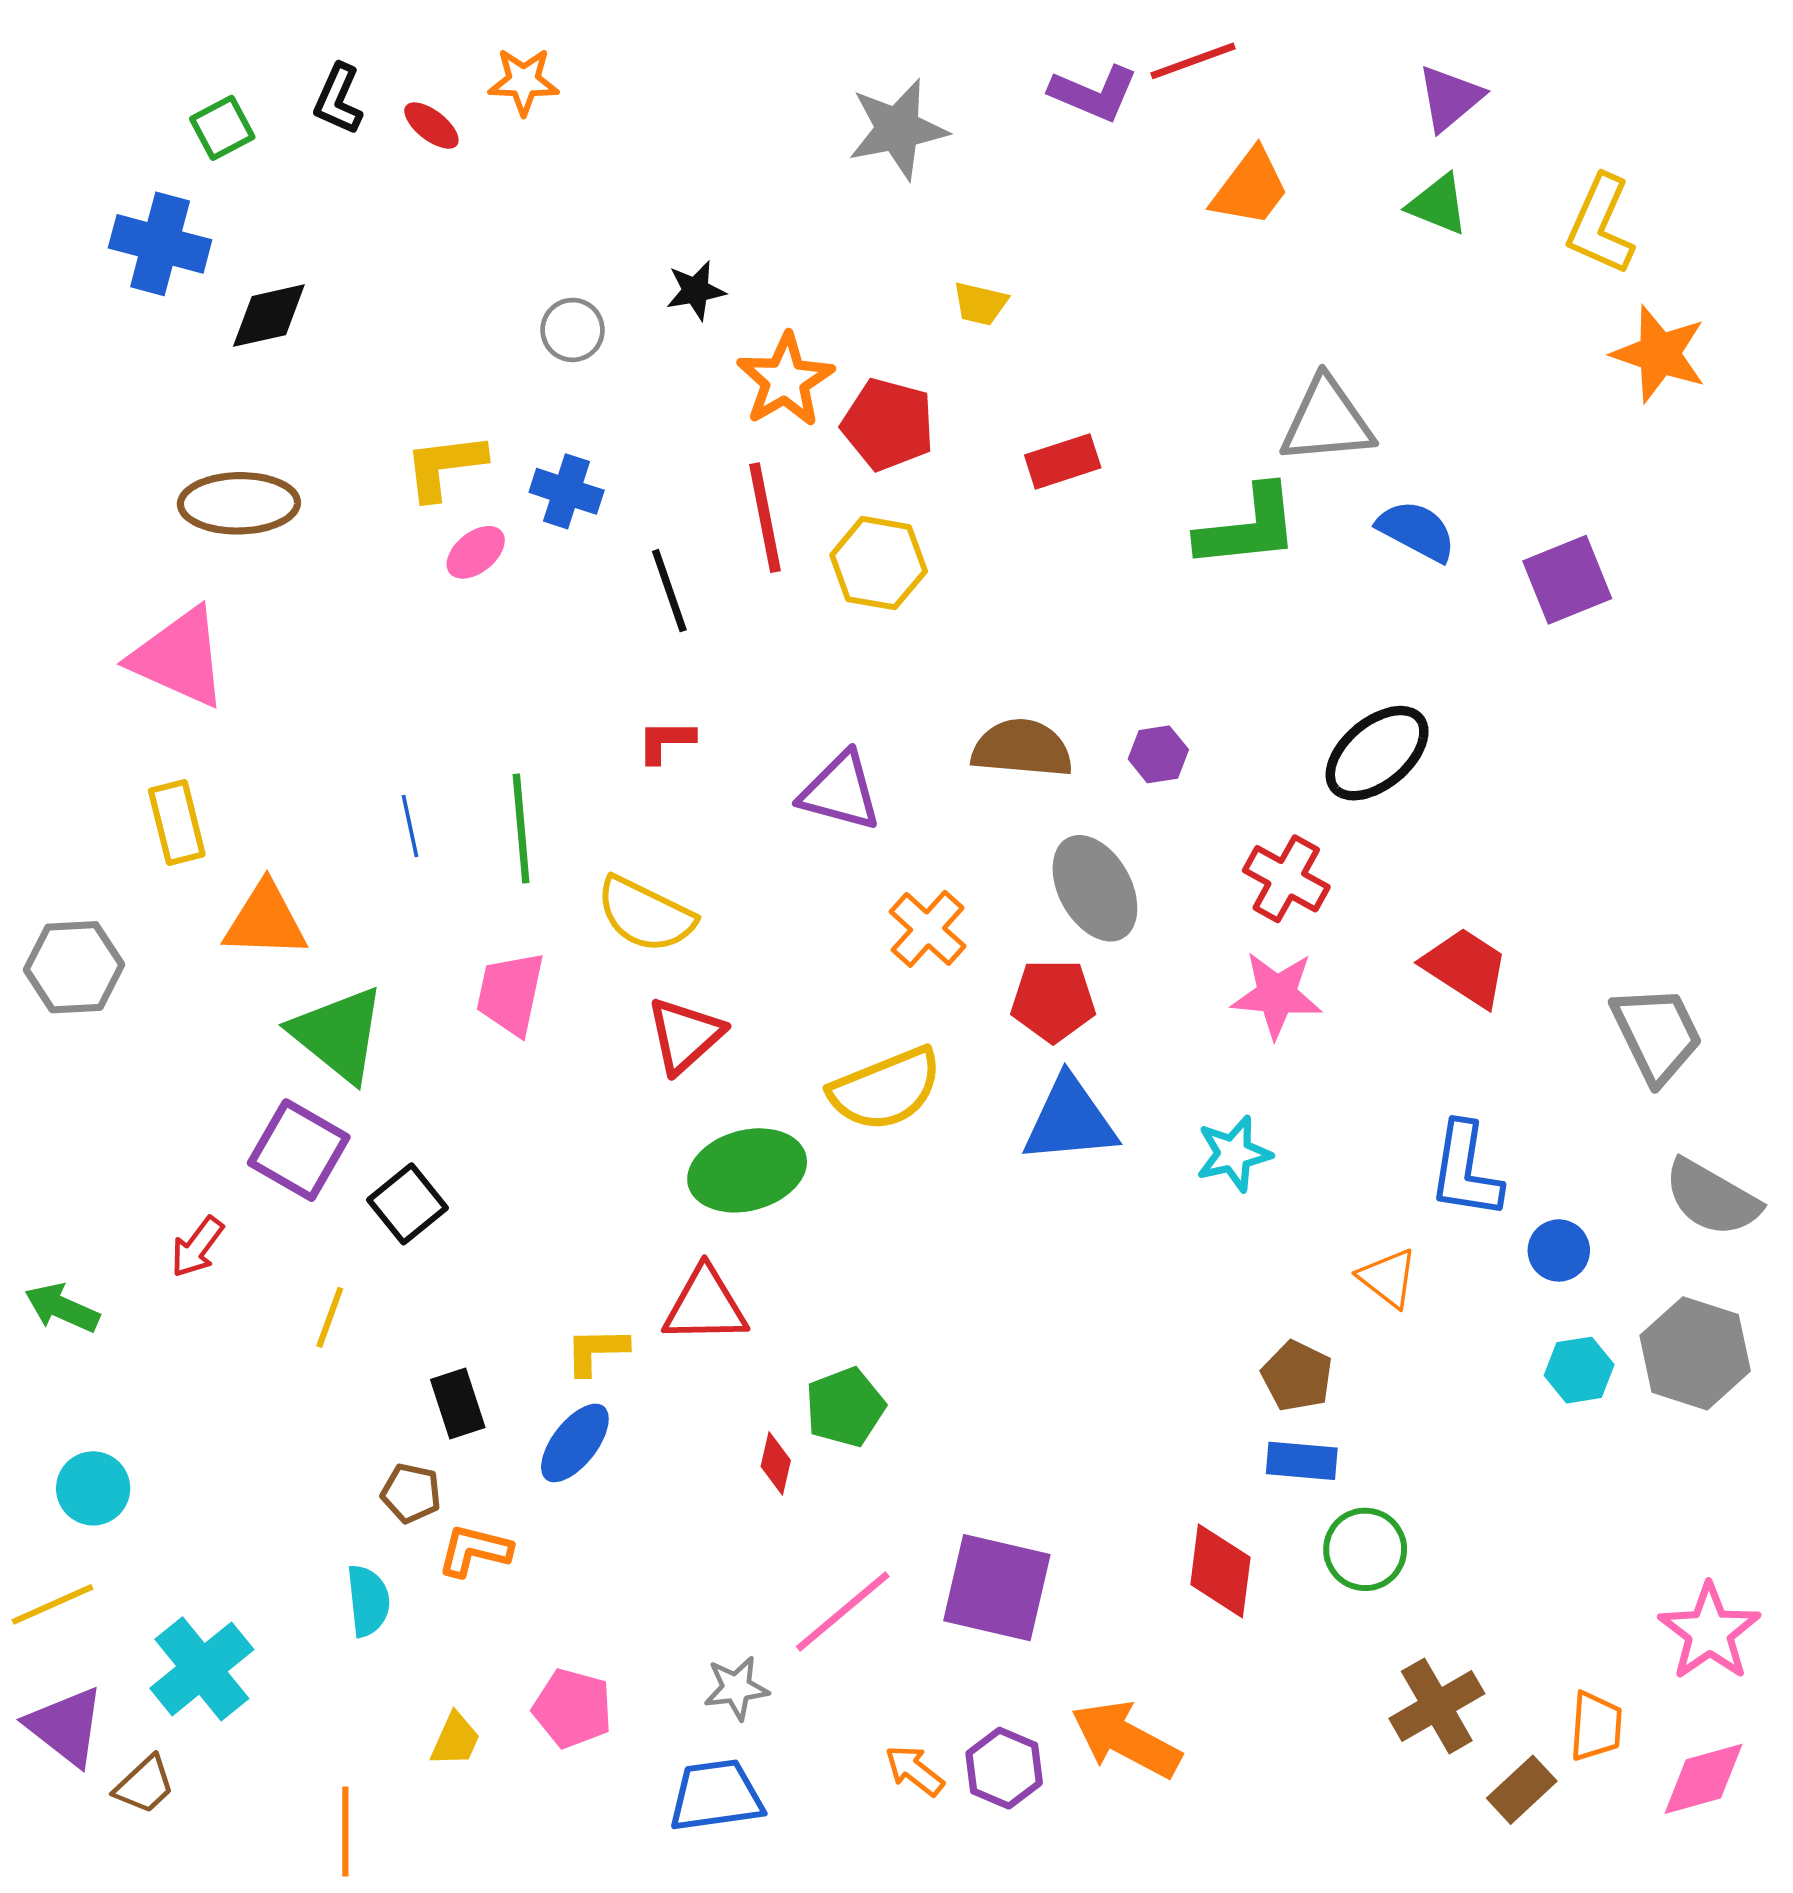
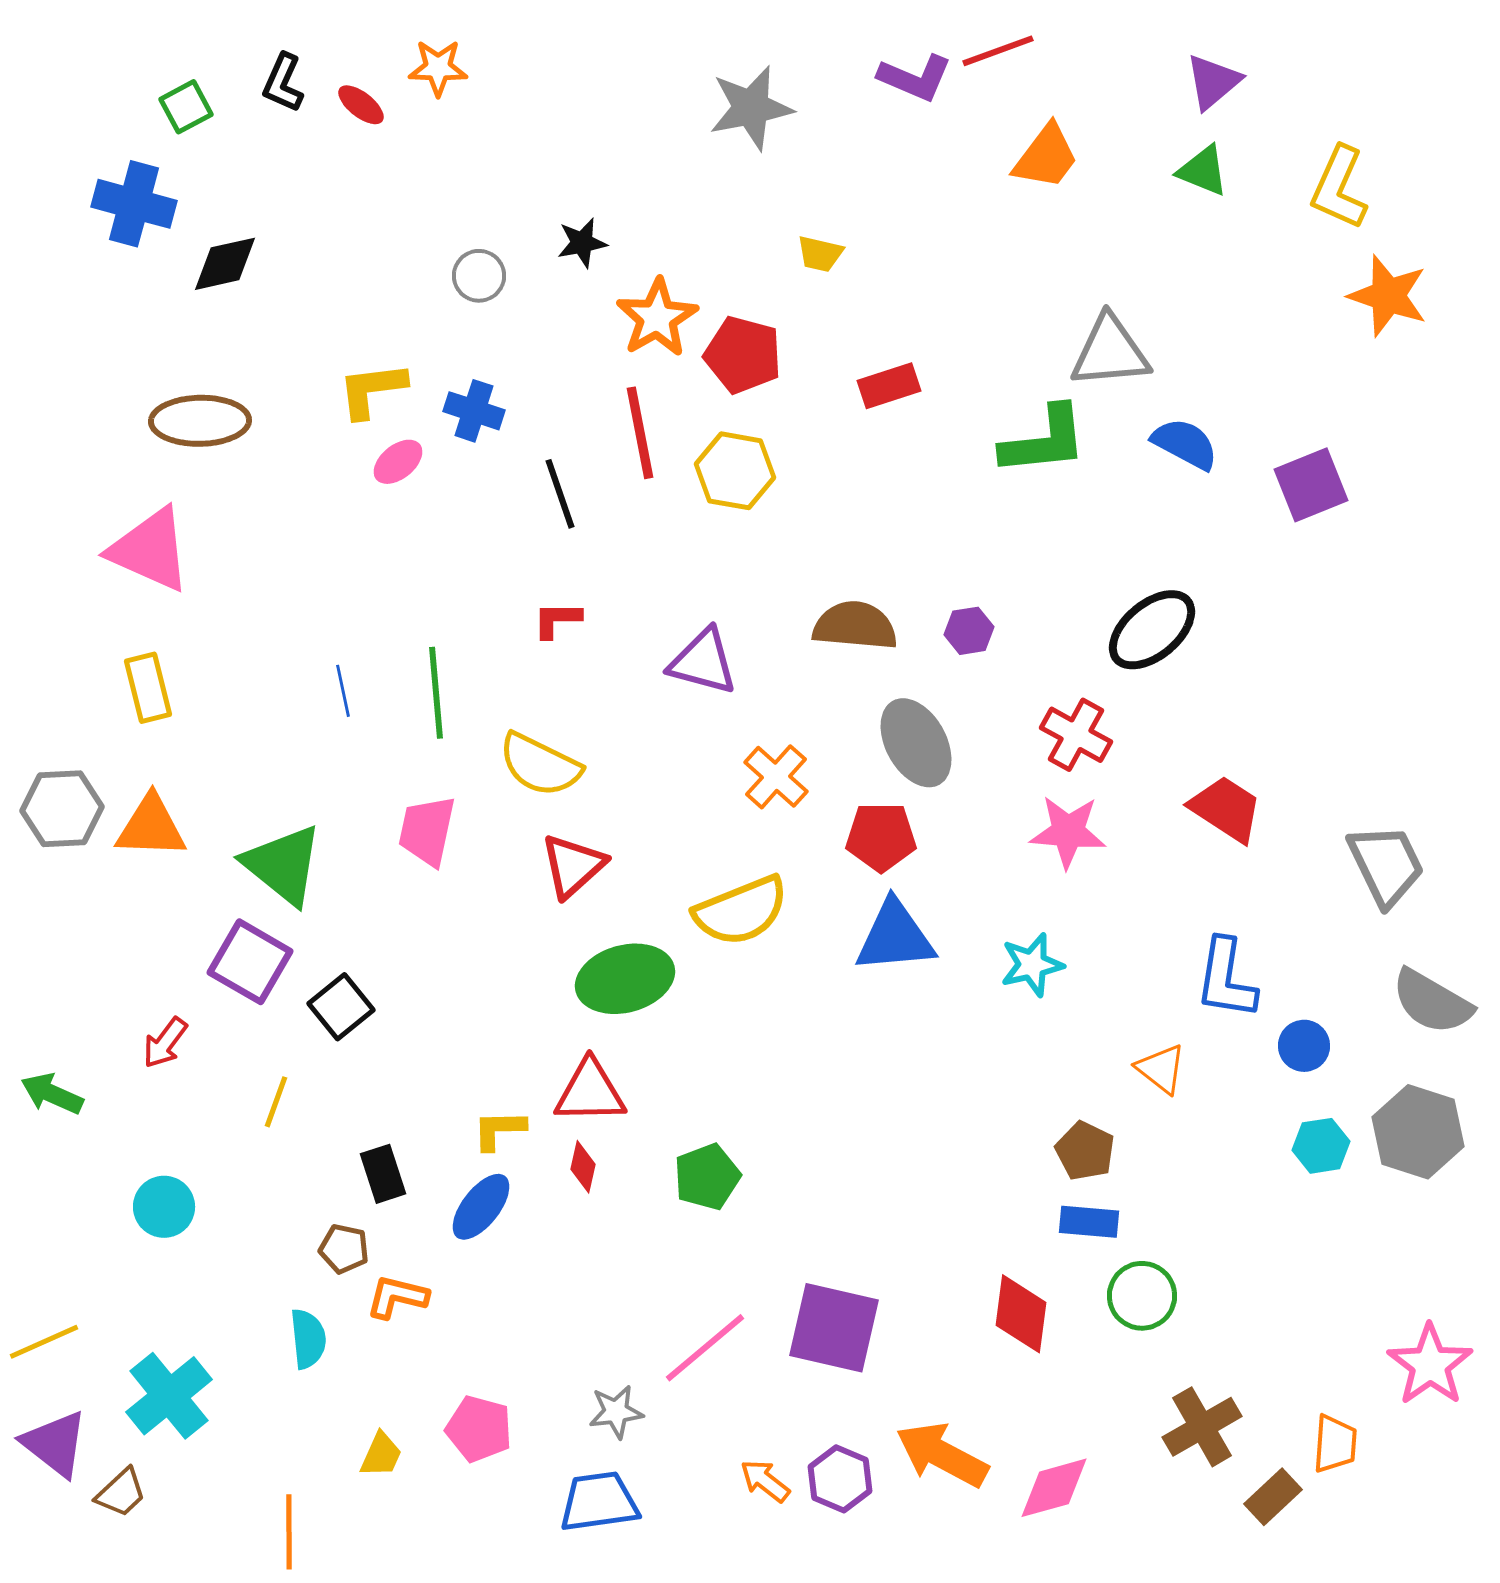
orange triangle: (265, 921) -> (151, 827), moved
red diamond: (776, 1463) -> (583, 1167), moved
cyan circle: (93, 1488) -> (164, 1207), moved
pink diamond: (1703, 1779) -> (1054, 1488), moved

